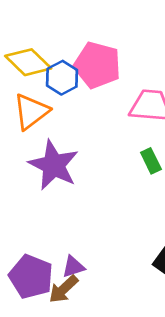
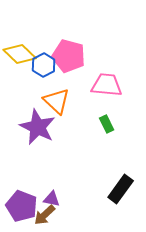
orange triangle: (31, 112) -> (57, 101), moved, turned -40
purple triangle: (73, 267) -> (52, 199), turned 30

